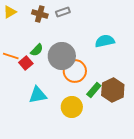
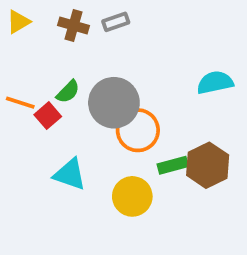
cyan semicircle: (105, 41) -> (215, 82), moved
green rectangle: (94, 90) -> (173, 165), turned 35
cyan triangle: (38, 95) -> (70, 174), turned 30

